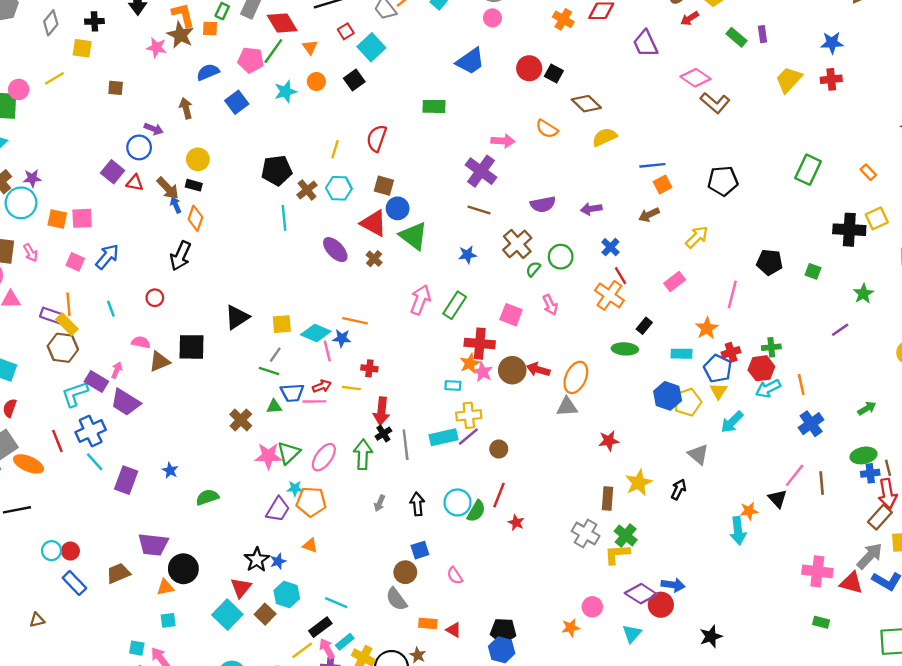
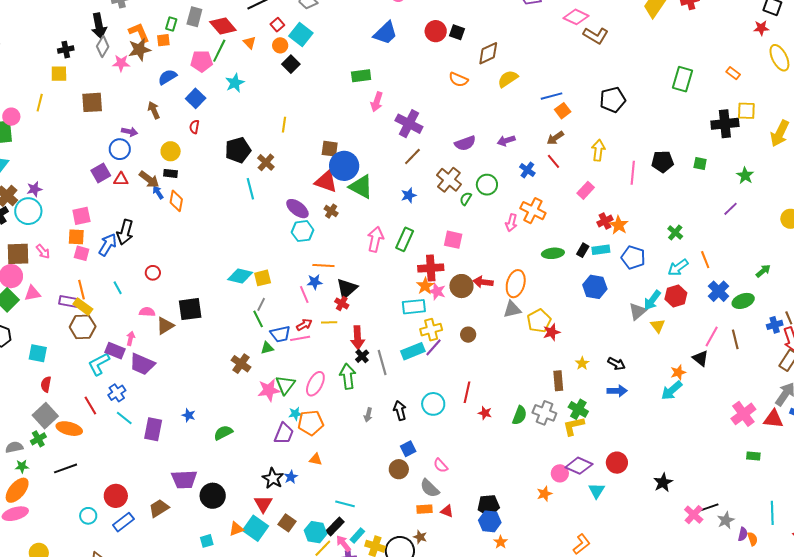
gray diamond: (51, 23) -> (103, 46), moved
brown star: (180, 35) -> (139, 50), turned -30
yellow line: (54, 78) -> (40, 103), turned -36
orange circle: (316, 82) -> (280, 45), moved
brown square: (116, 88) -> (92, 102), size x1.6
brown diamond: (586, 104) -> (488, 53), turned -60
red semicircle: (377, 138) -> (194, 127), moved, size x0.6
pink arrow: (503, 141) -> (377, 102), moved, turned 114
purple square: (113, 172) -> (101, 173), turned 30
cyan hexagon: (339, 188) -> (303, 231), moved
blue circle: (398, 208) -> (344, 166), size x1.5
brown line: (479, 210) -> (412, 156), turned -54
yellow square: (877, 218) -> (746, 111), turned 36
orange square: (57, 219) -> (76, 237), moved
yellow arrow: (697, 237) -> (598, 150), turned -30
black arrow: (180, 256) -> (125, 232), moved
red line: (620, 276) -> (553, 161), moved
pink line: (732, 294) -> (633, 173), moved
pink arrow: (550, 305) -> (511, 223), moved, turned 48
black triangle: (237, 317) -> (347, 289), moved
black rectangle: (644, 326) -> (583, 250), moved
cyan diamond: (316, 333) -> (240, 276), moved
green cross: (771, 347) -> (675, 233), turned -35
red cross: (731, 352) -> (605, 221), moved
red cross: (369, 368) -> (342, 303), turned 32
red hexagon: (761, 368) -> (676, 296), moved
green line: (269, 371) -> (258, 319), turned 54
cyan rectangle: (453, 385) -> (414, 307), size x1.6
yellow triangle: (718, 391) -> (658, 326), moved
yellow pentagon: (687, 402) -> (539, 321), moved
blue cross: (91, 431) -> (117, 393), size x0.7
brown circle: (499, 449) -> (468, 335), moved
gray triangle: (698, 454) -> (638, 311), moved, turned 48
green ellipse: (863, 455) -> (743, 301), moved
yellow star: (639, 483) -> (582, 363), size x0.6
black arrow: (679, 489) -> (616, 364), turned 102
green semicircle: (476, 511) -> (520, 415), moved
cyan arrow: (738, 531) -> (672, 390), turned 65
cyan circle: (52, 551) -> (88, 516), moved
red circle: (70, 551) -> (116, 496), size x1.5
pink cross: (817, 571) -> (743, 414), turned -35
blue rectangle: (74, 583) -> (123, 522), turned -75
blue arrow: (673, 585) -> (617, 391), moved
orange triangle: (165, 587) -> (236, 529), moved
purple diamond: (641, 594) -> (579, 466), moved
cyan hexagon: (287, 595) -> (316, 532), moved
gray semicircle: (396, 599) -> (430, 488), moved

